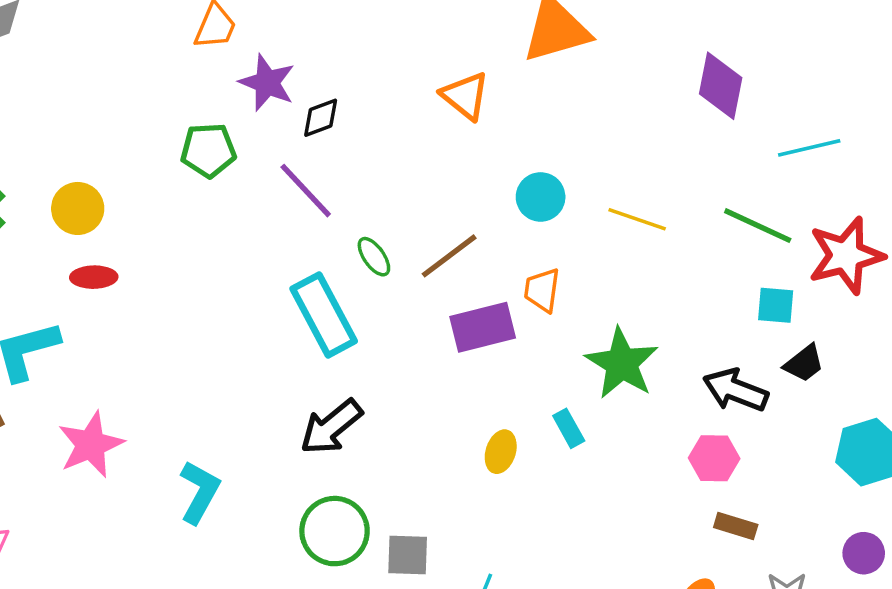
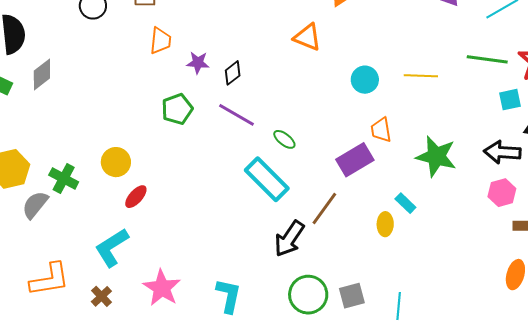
purple star: (267, 83) -> (198, 63), size x0.7
brown line: (449, 256) -> (324, 208), moved
red ellipse: (94, 277) -> (136, 197), turned -30
cyan rectangle: (569, 428) -> (405, 203), moved

